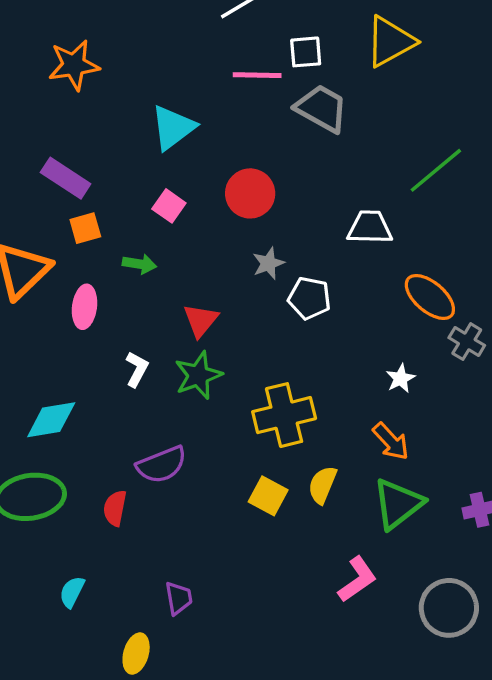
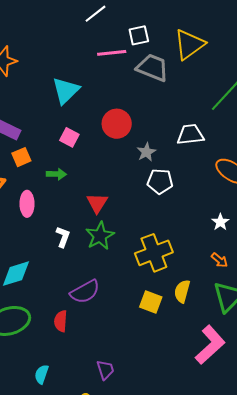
yellow triangle: (390, 41) -> (189, 44), moved
gray star: (268, 263) -> (146, 152), moved
orange arrow: (391, 441) -> (219, 260), size x0.7
pink L-shape: (357, 579) -> (210, 345), size x1.4

